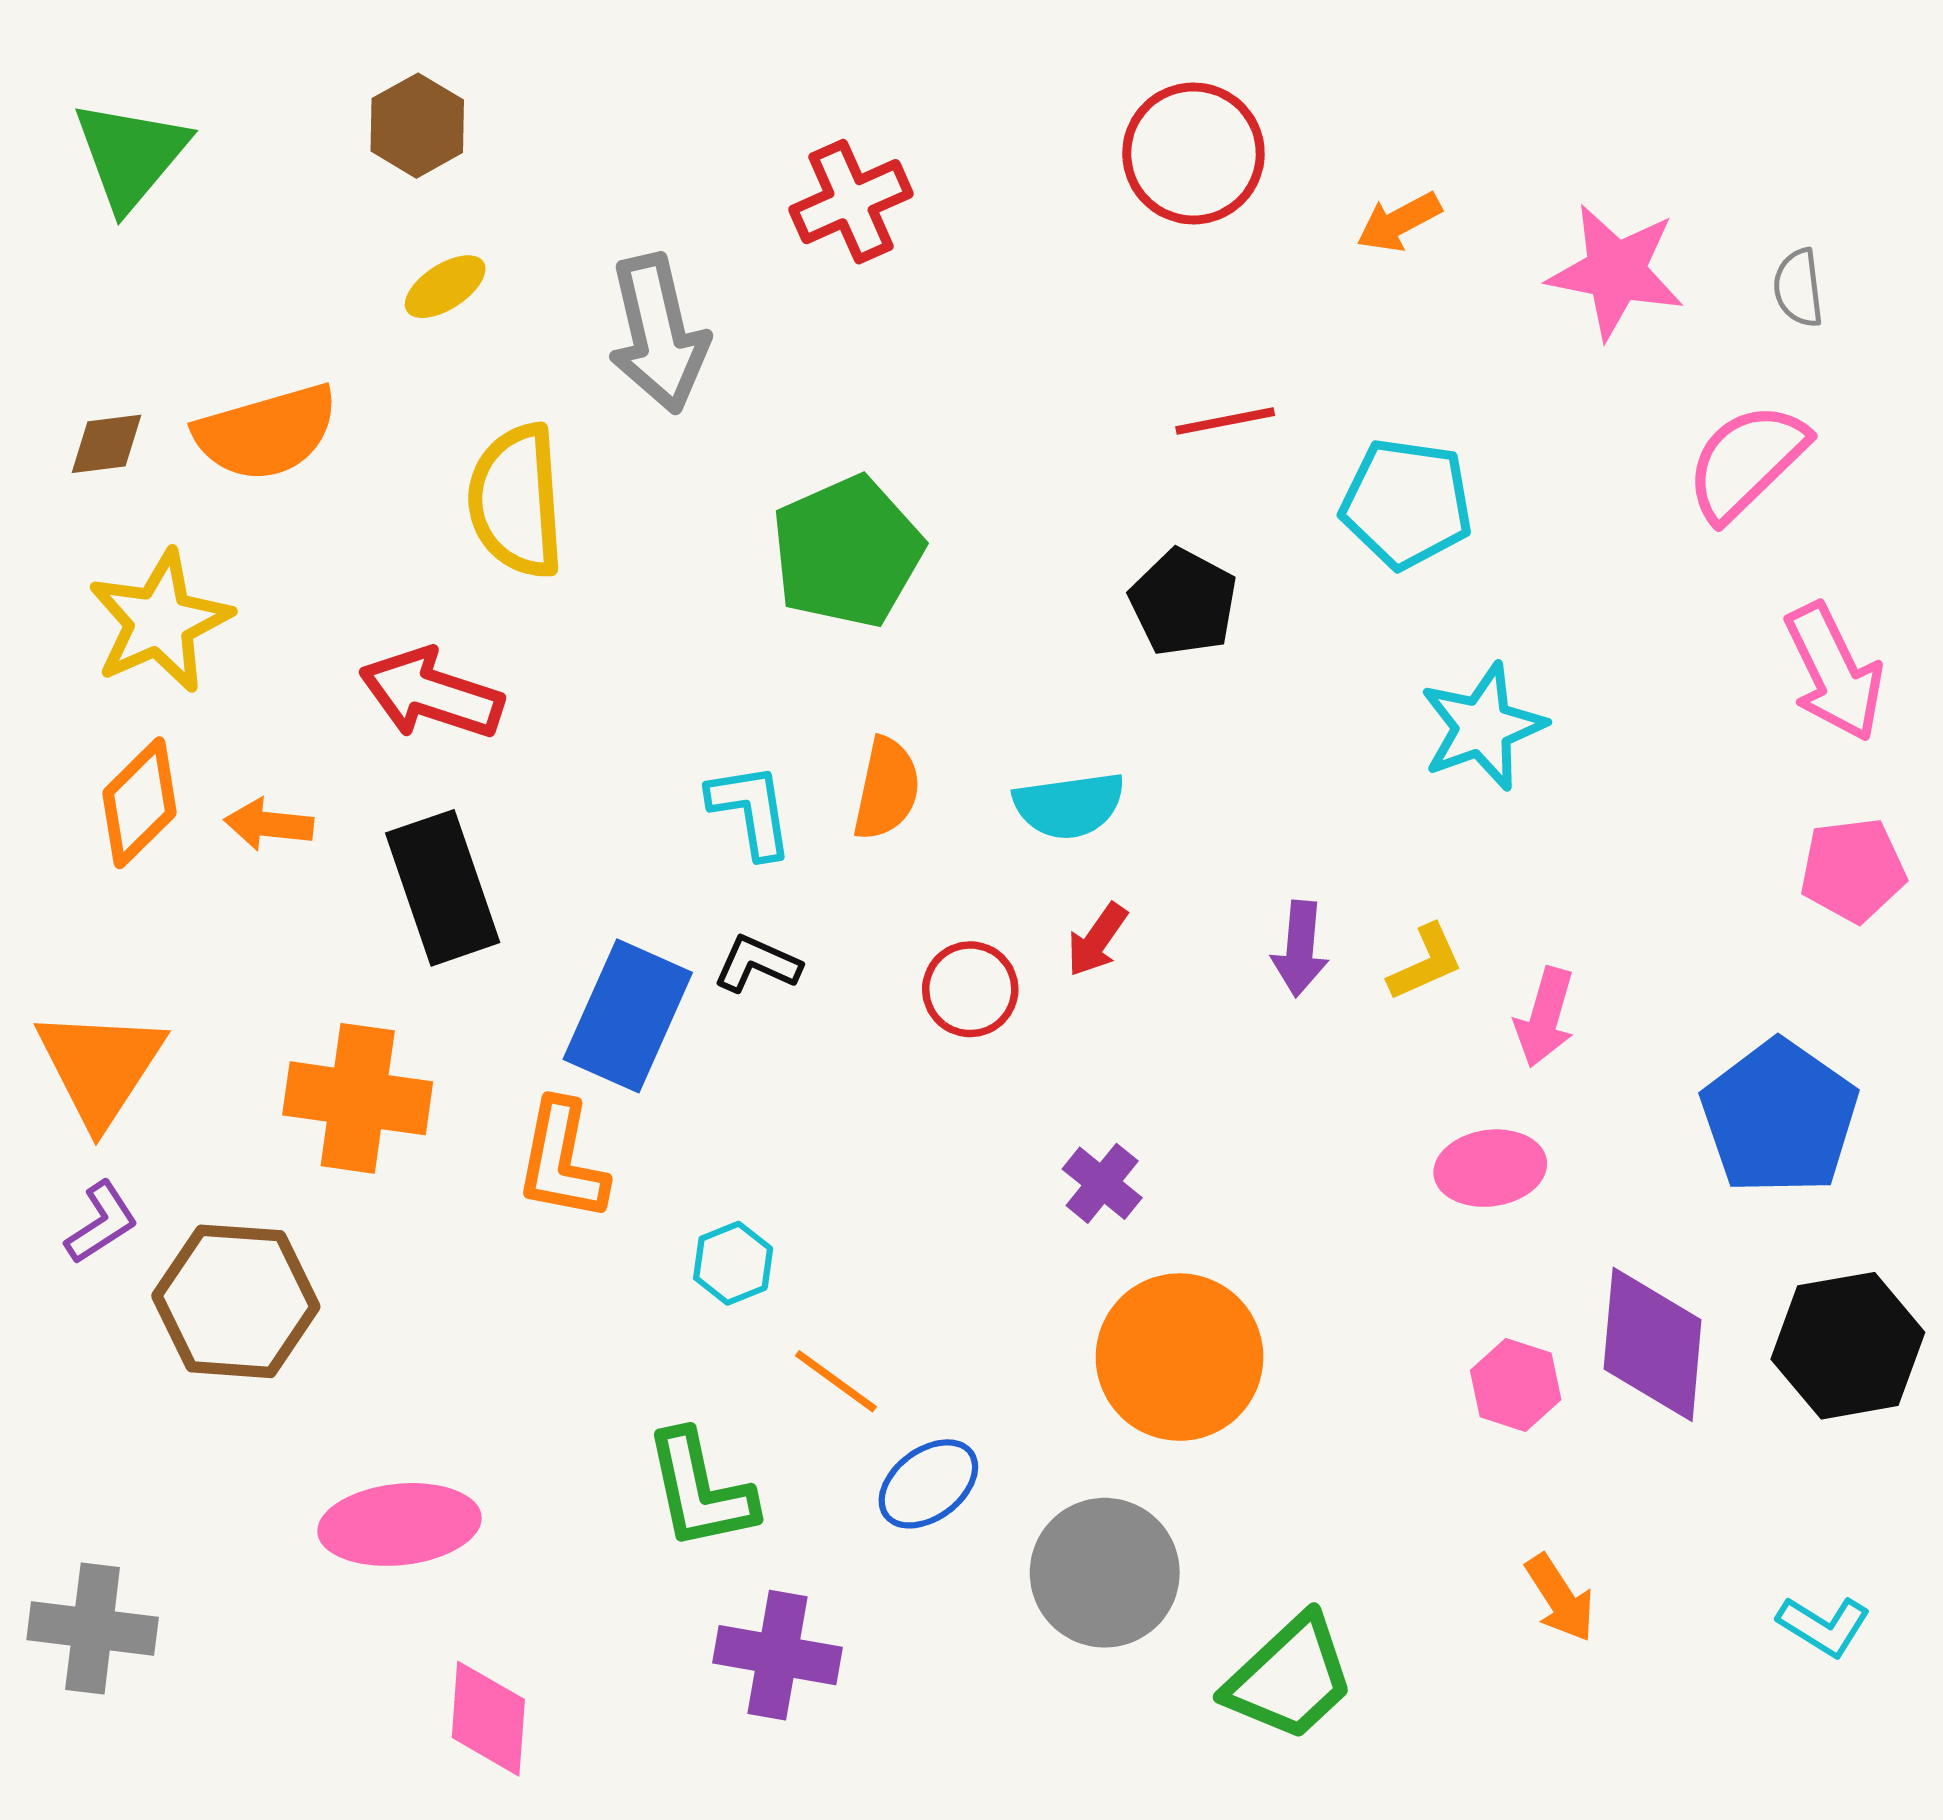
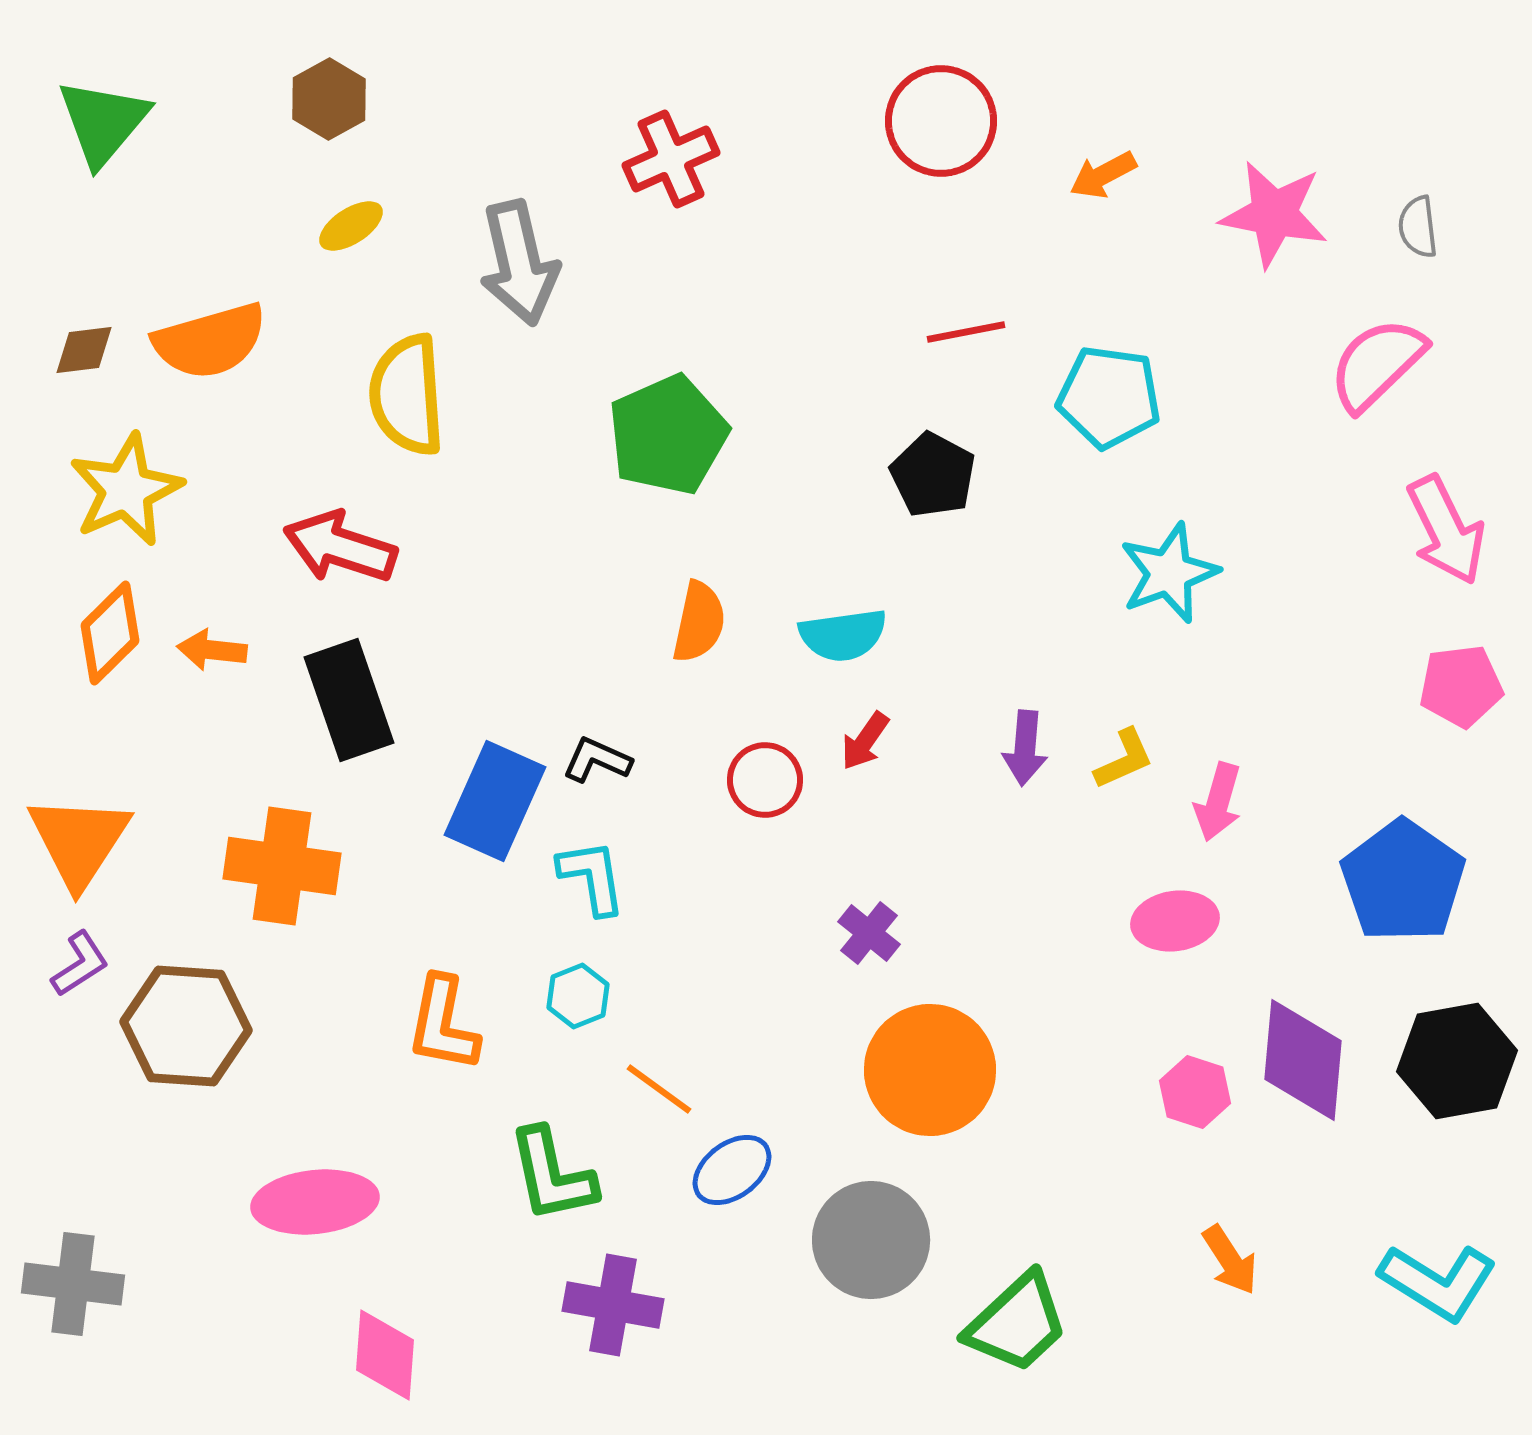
cyan L-shape: (751, 810) -> (592, 877), moved
orange L-shape: (562, 1160) -> (443, 1024), moved
cyan L-shape: (1824, 1626) -> (1438, 1282), size x1.6

